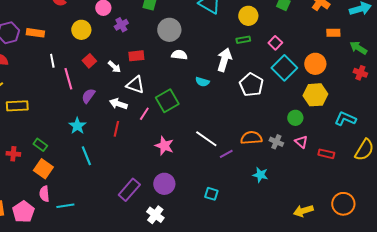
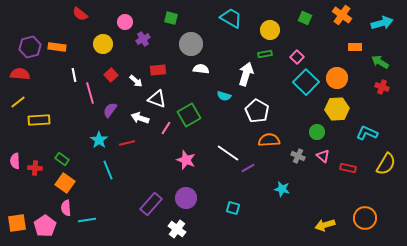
white pentagon: (251, 85) -> (257, 111), moved
red line: (116, 129) -> (127, 143), moved, turned 63
orange semicircle: (251, 138) -> (269, 140), moved

